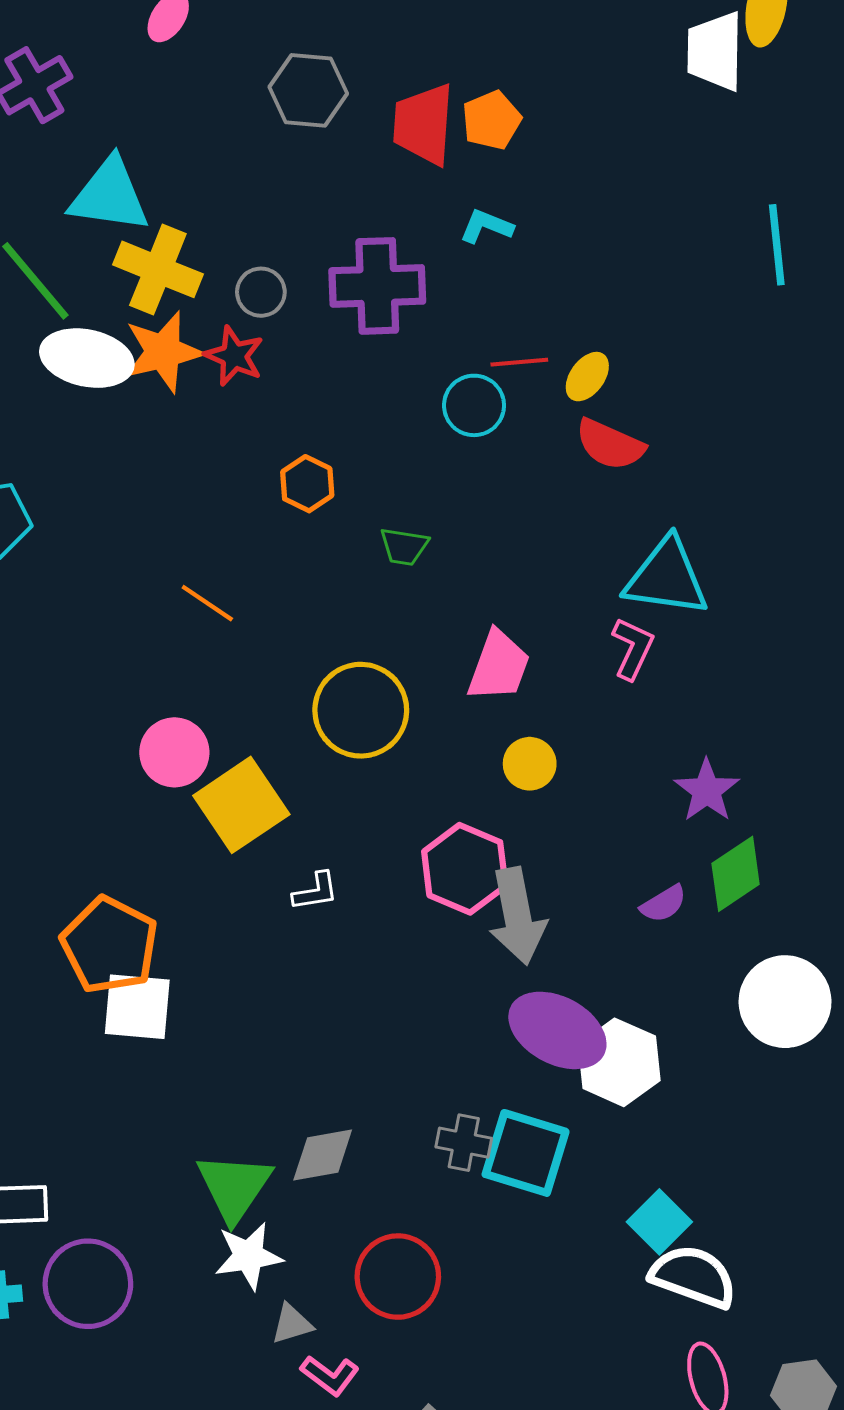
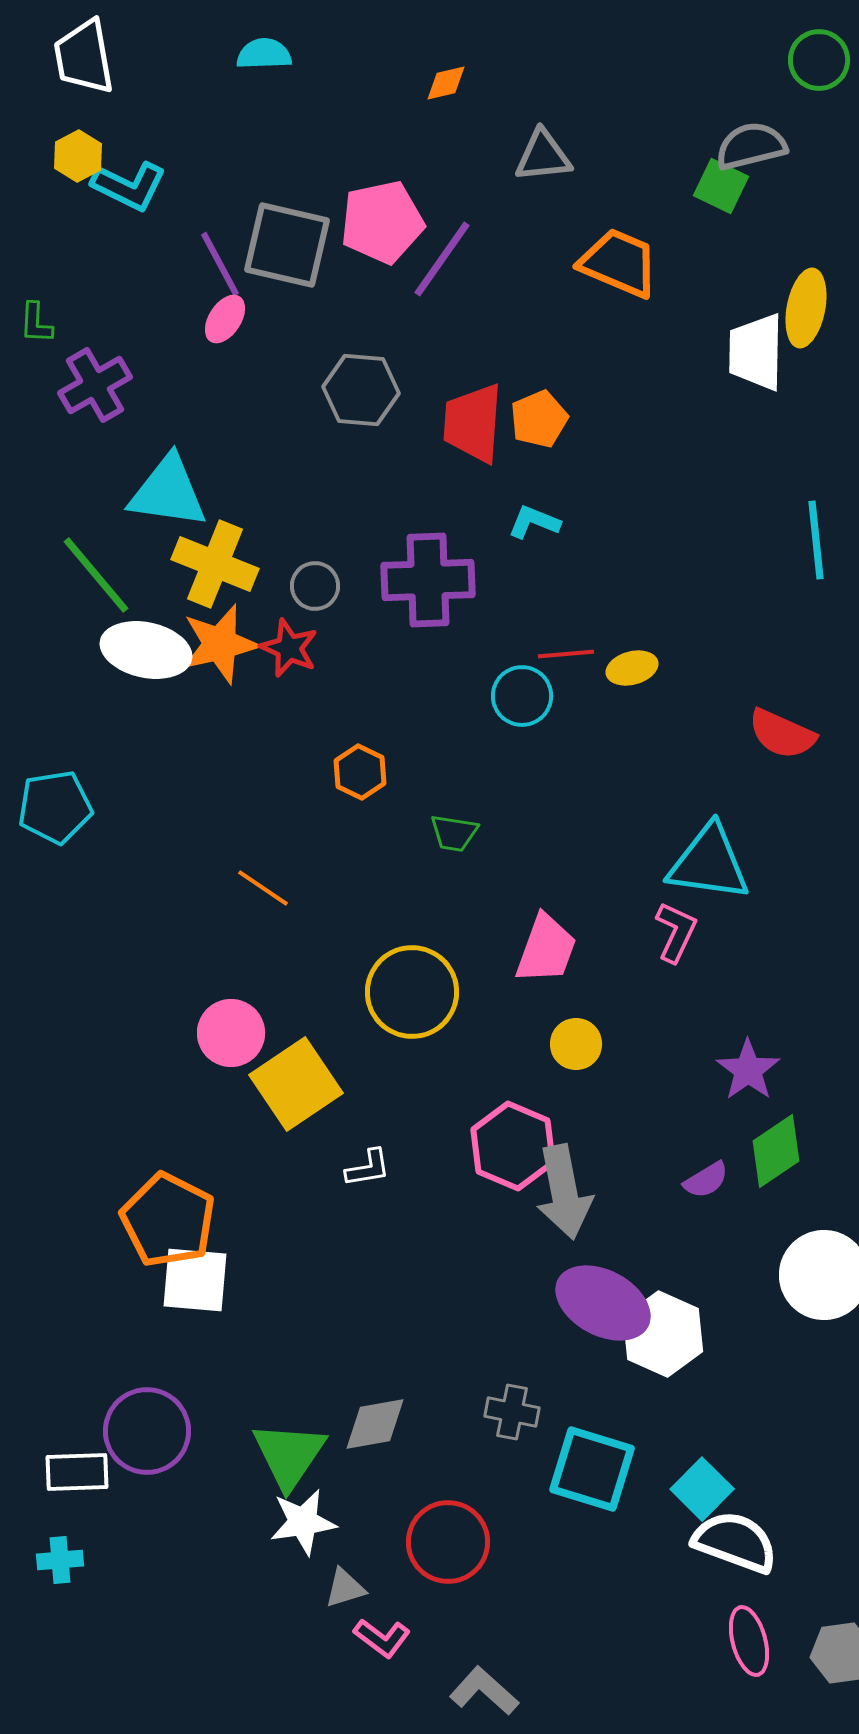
yellow ellipse: (587, 377) -> (632, 668), turned 39
red semicircle: (610, 445) -> (782, 734), moved
cyan square: (526, 1153) -> (592, 1469), moved
purple circle: (88, 1284) -> (147, 1431), moved

